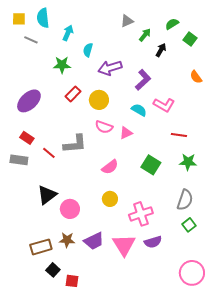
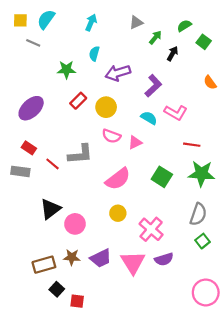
cyan semicircle: (43, 18) -> (46, 19), turned 42
cyan arrow: (68, 33) -> (91, 23), moved
green star: (188, 162) -> (201, 174), size x1.4
pink semicircle: (110, 167) -> (118, 179), size x1.4
pink cross: (141, 214) -> (151, 229), turned -30

